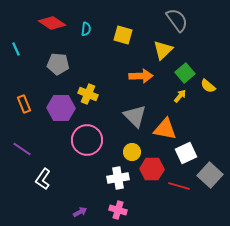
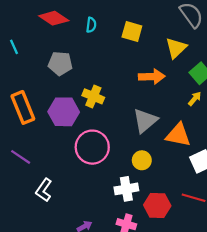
orange rectangle: (24, 104) -> (23, 107), size x1.6
gray triangle: (135, 116) -> (145, 121), turned 35
red hexagon: (152, 169) -> (157, 205), moved

